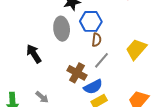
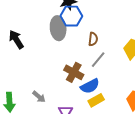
blue hexagon: (91, 21) -> (71, 16), moved
black arrow: (34, 54) -> (16, 39), moved

